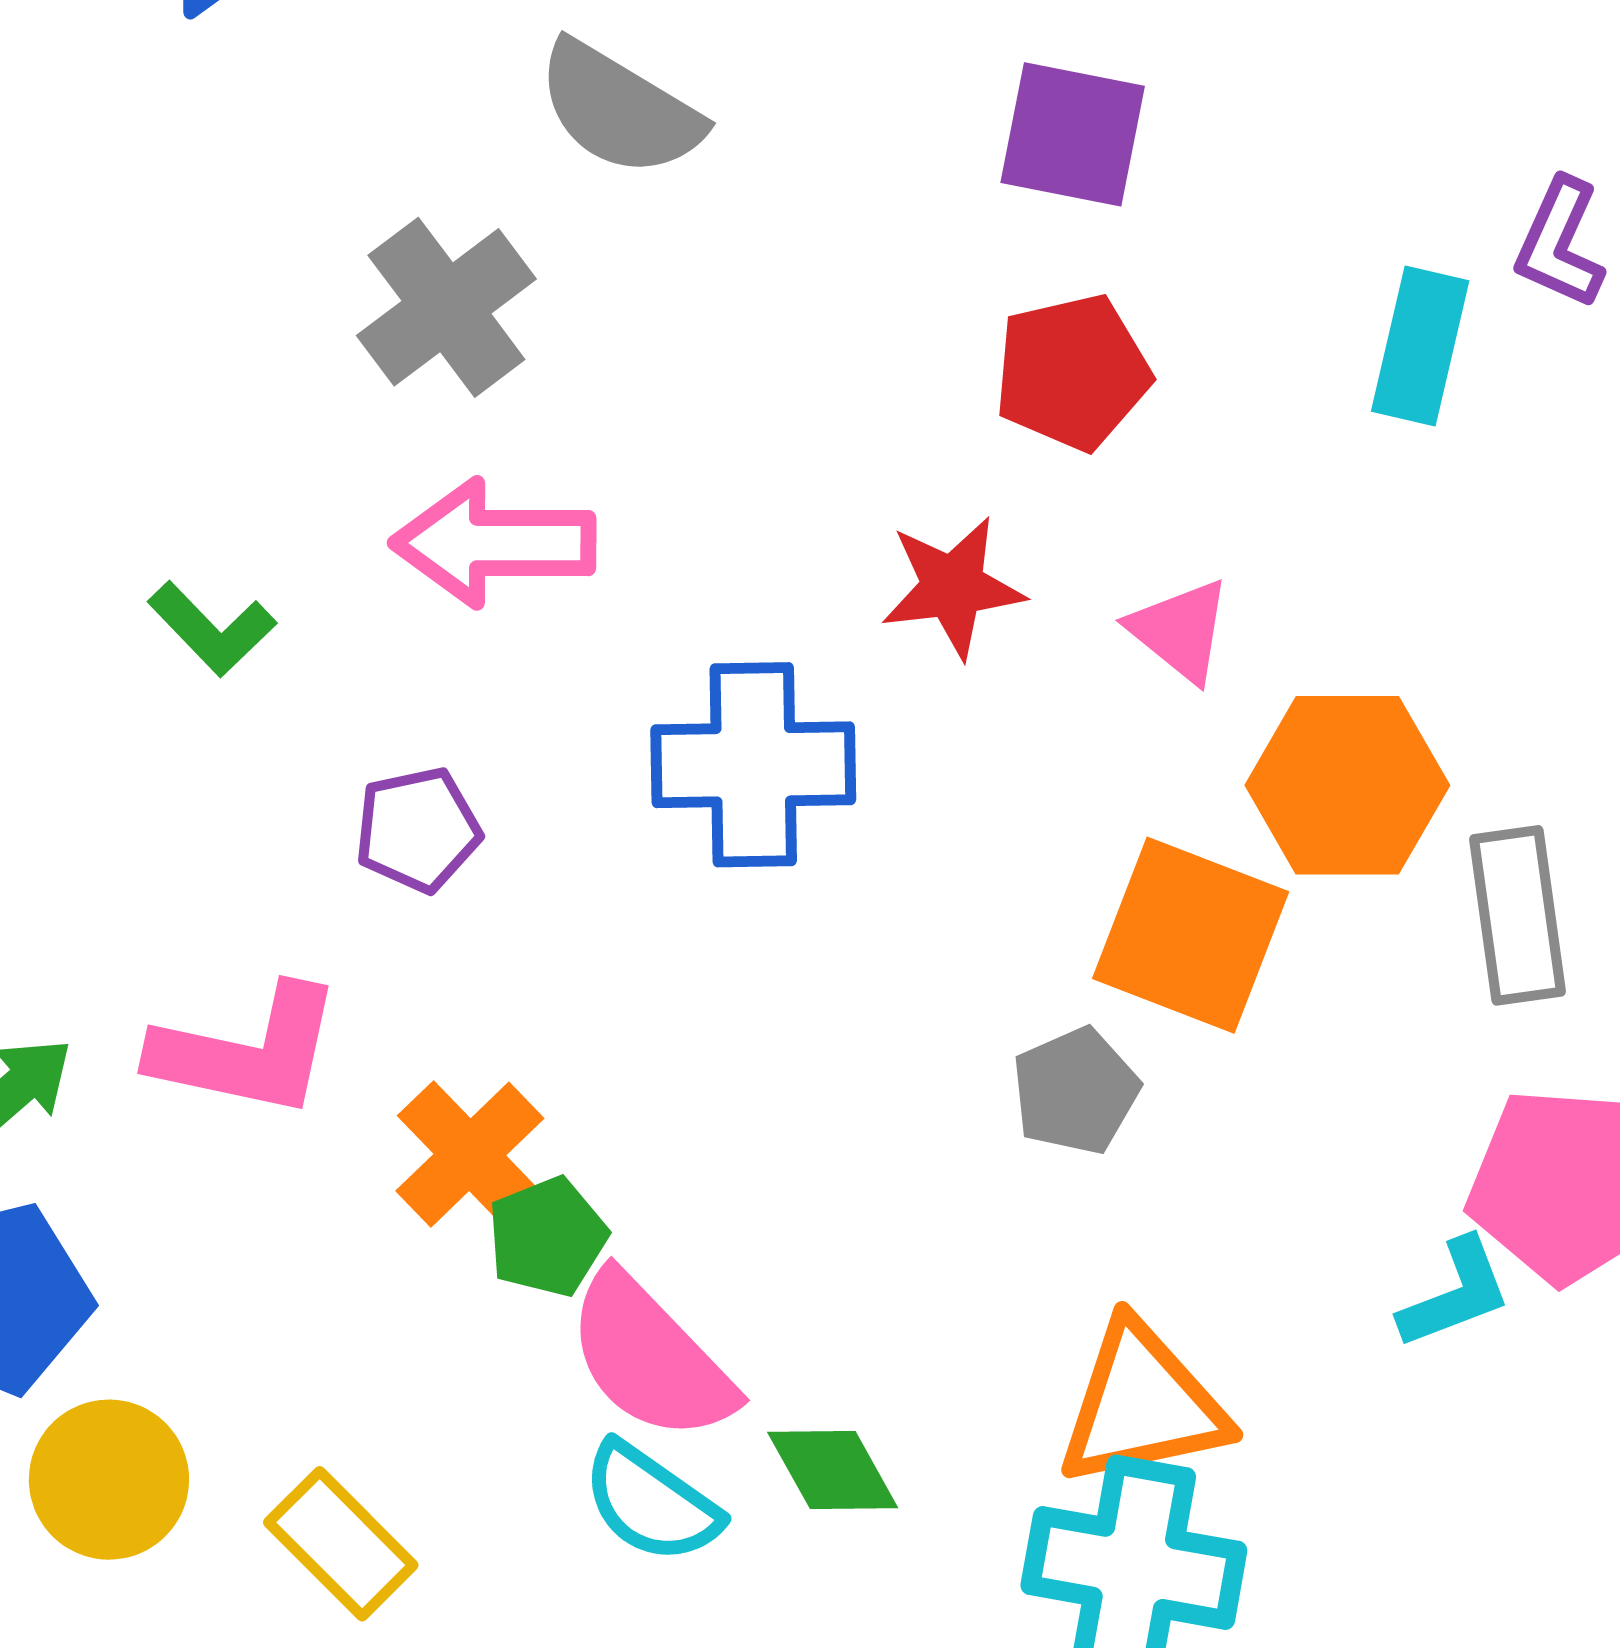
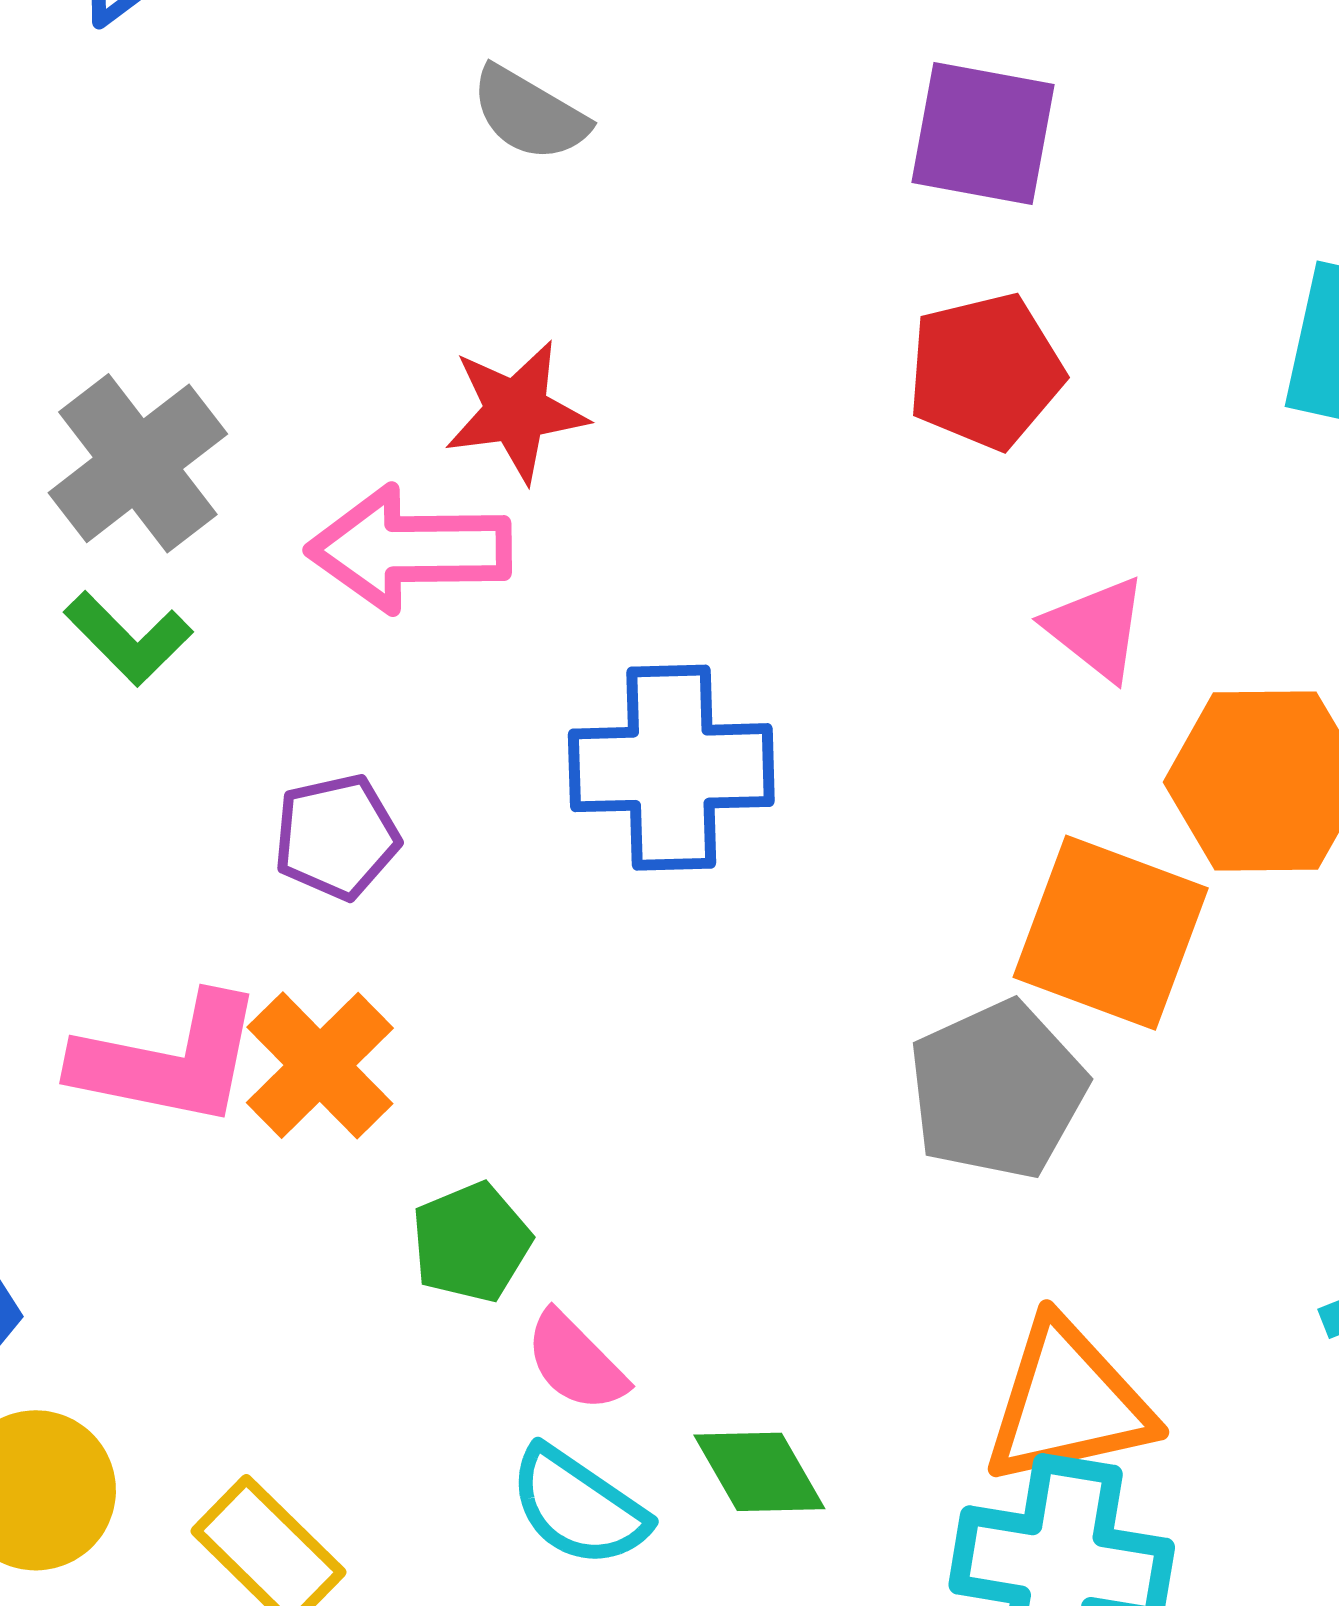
gray semicircle: (619, 109) -> (529, 114), size x0.7
gray cross: (446, 307) -> (138, 463), moved
red star: (953, 587) -> (516, 411), moved
gray pentagon: (1075, 1091) -> (997, 1090), size x1.4
orange cross: (470, 1155) -> (320, 1065), moved
pink semicircle: (650, 1358) -> (575, 1362), size x0.6

